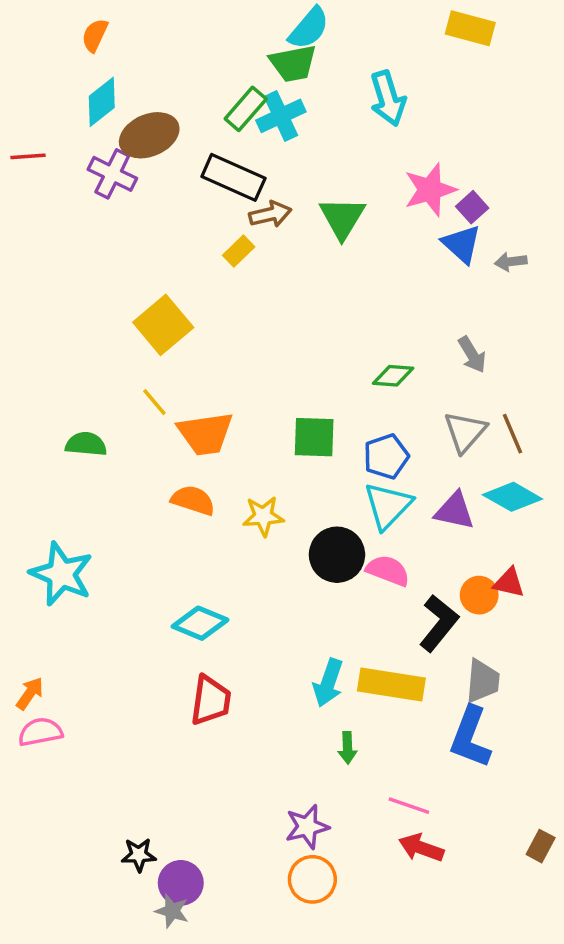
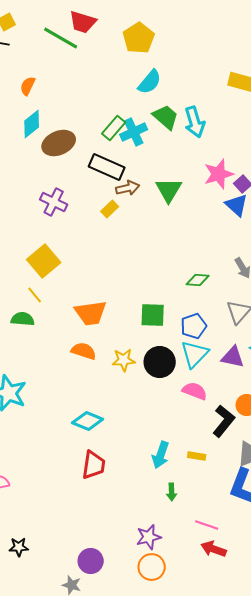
green trapezoid: (293, 63) -> (166, 117), moved, turned -128
purple cross: (112, 174) -> (54, 202), moved
yellow square: (163, 325) -> (44, 261), moved
yellow line: (154, 402) -> (35, 295), moved
black circle: (337, 555) -> (160, 362), moved
yellow rectangle: (391, 685) -> (197, 456), size x0.5
black star: (139, 855) -> (19, 547), moved
purple circle: (181, 883) -> (91, 561), moved

